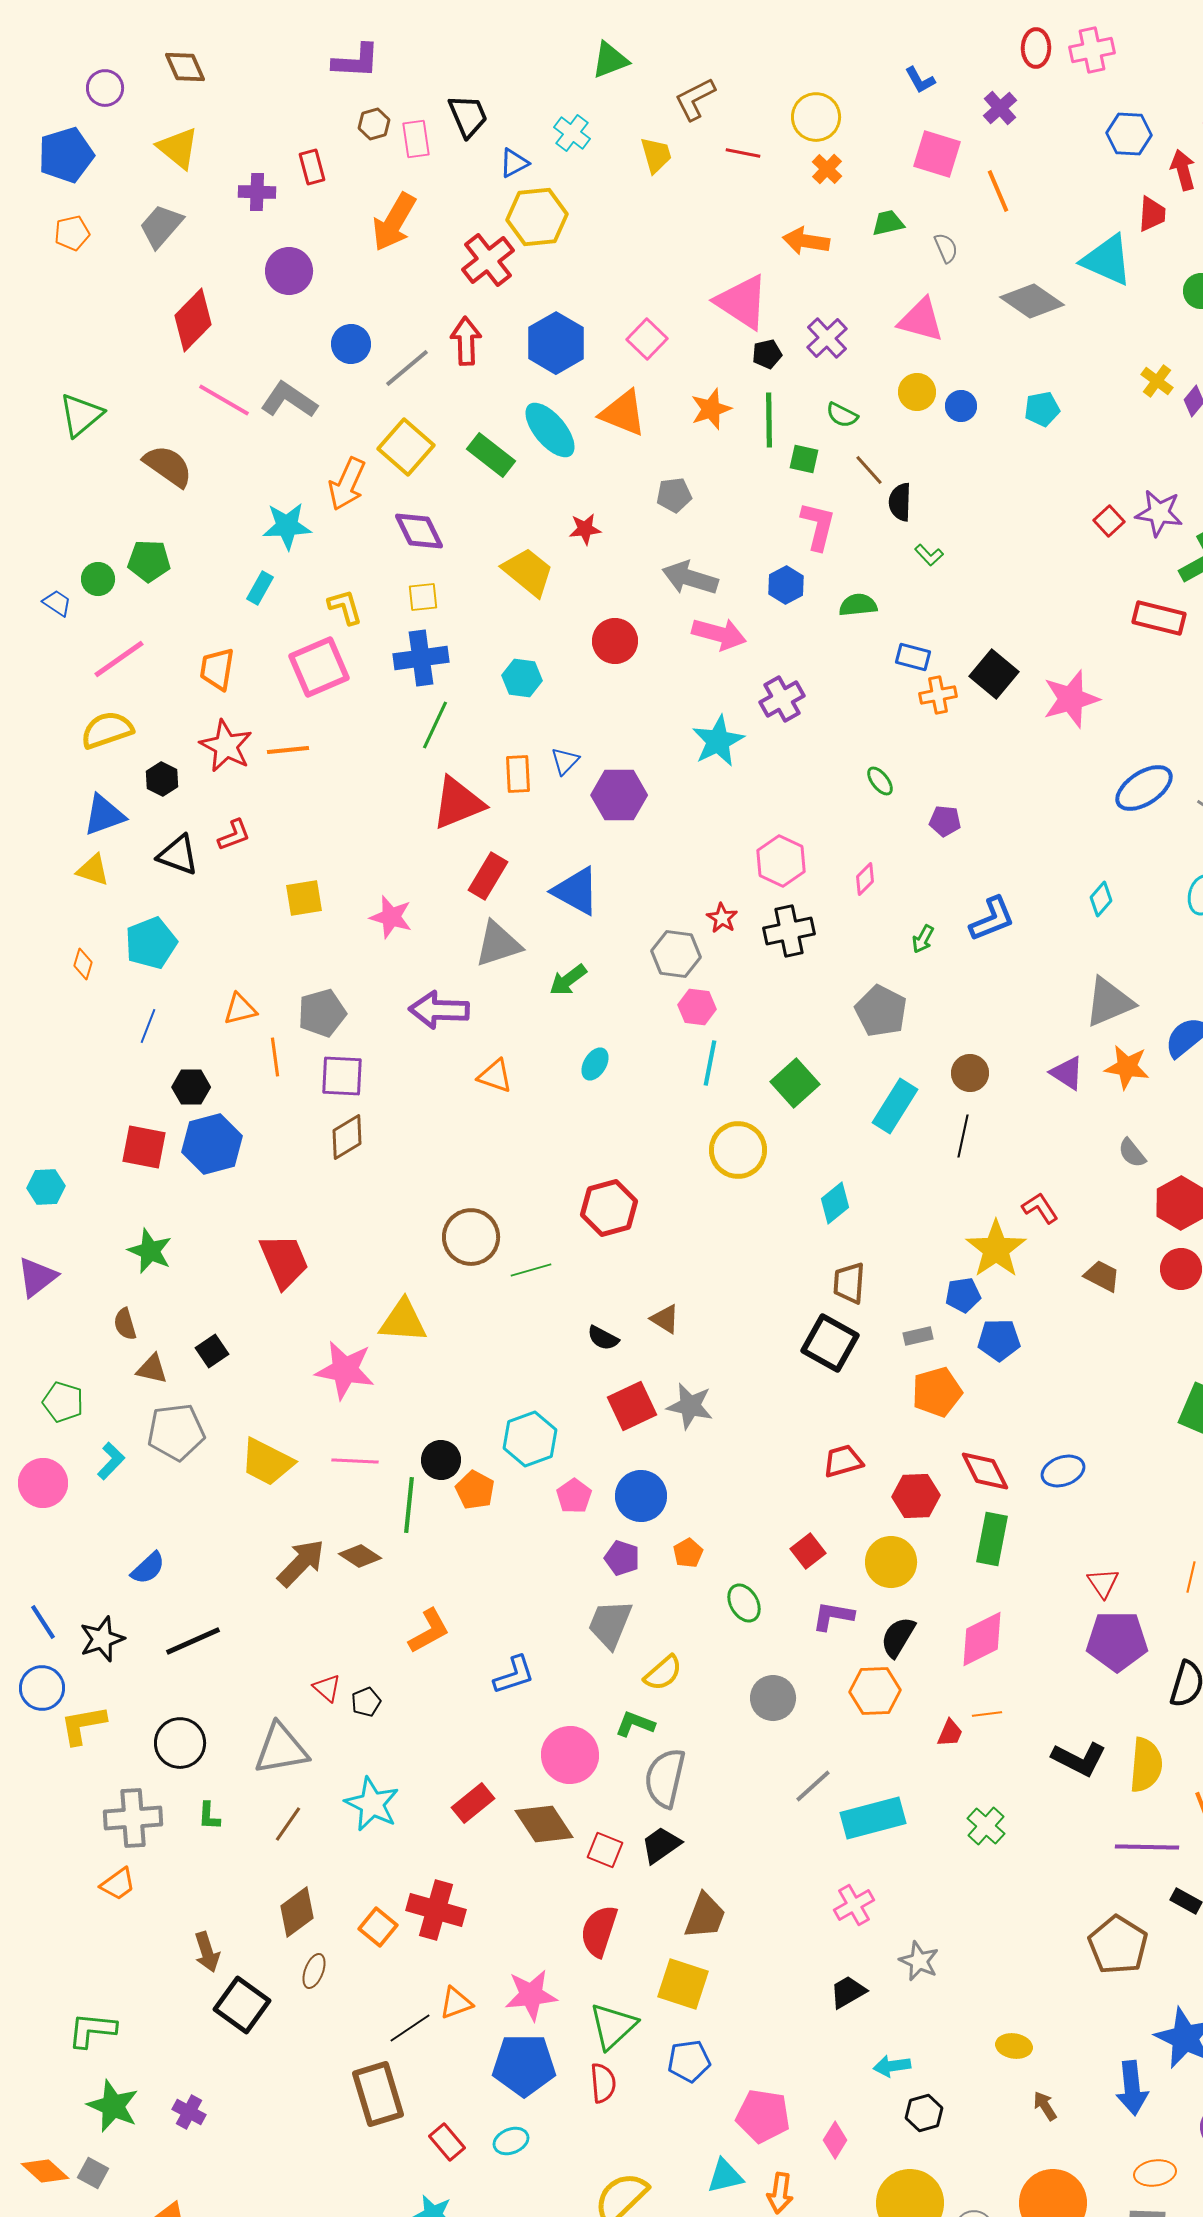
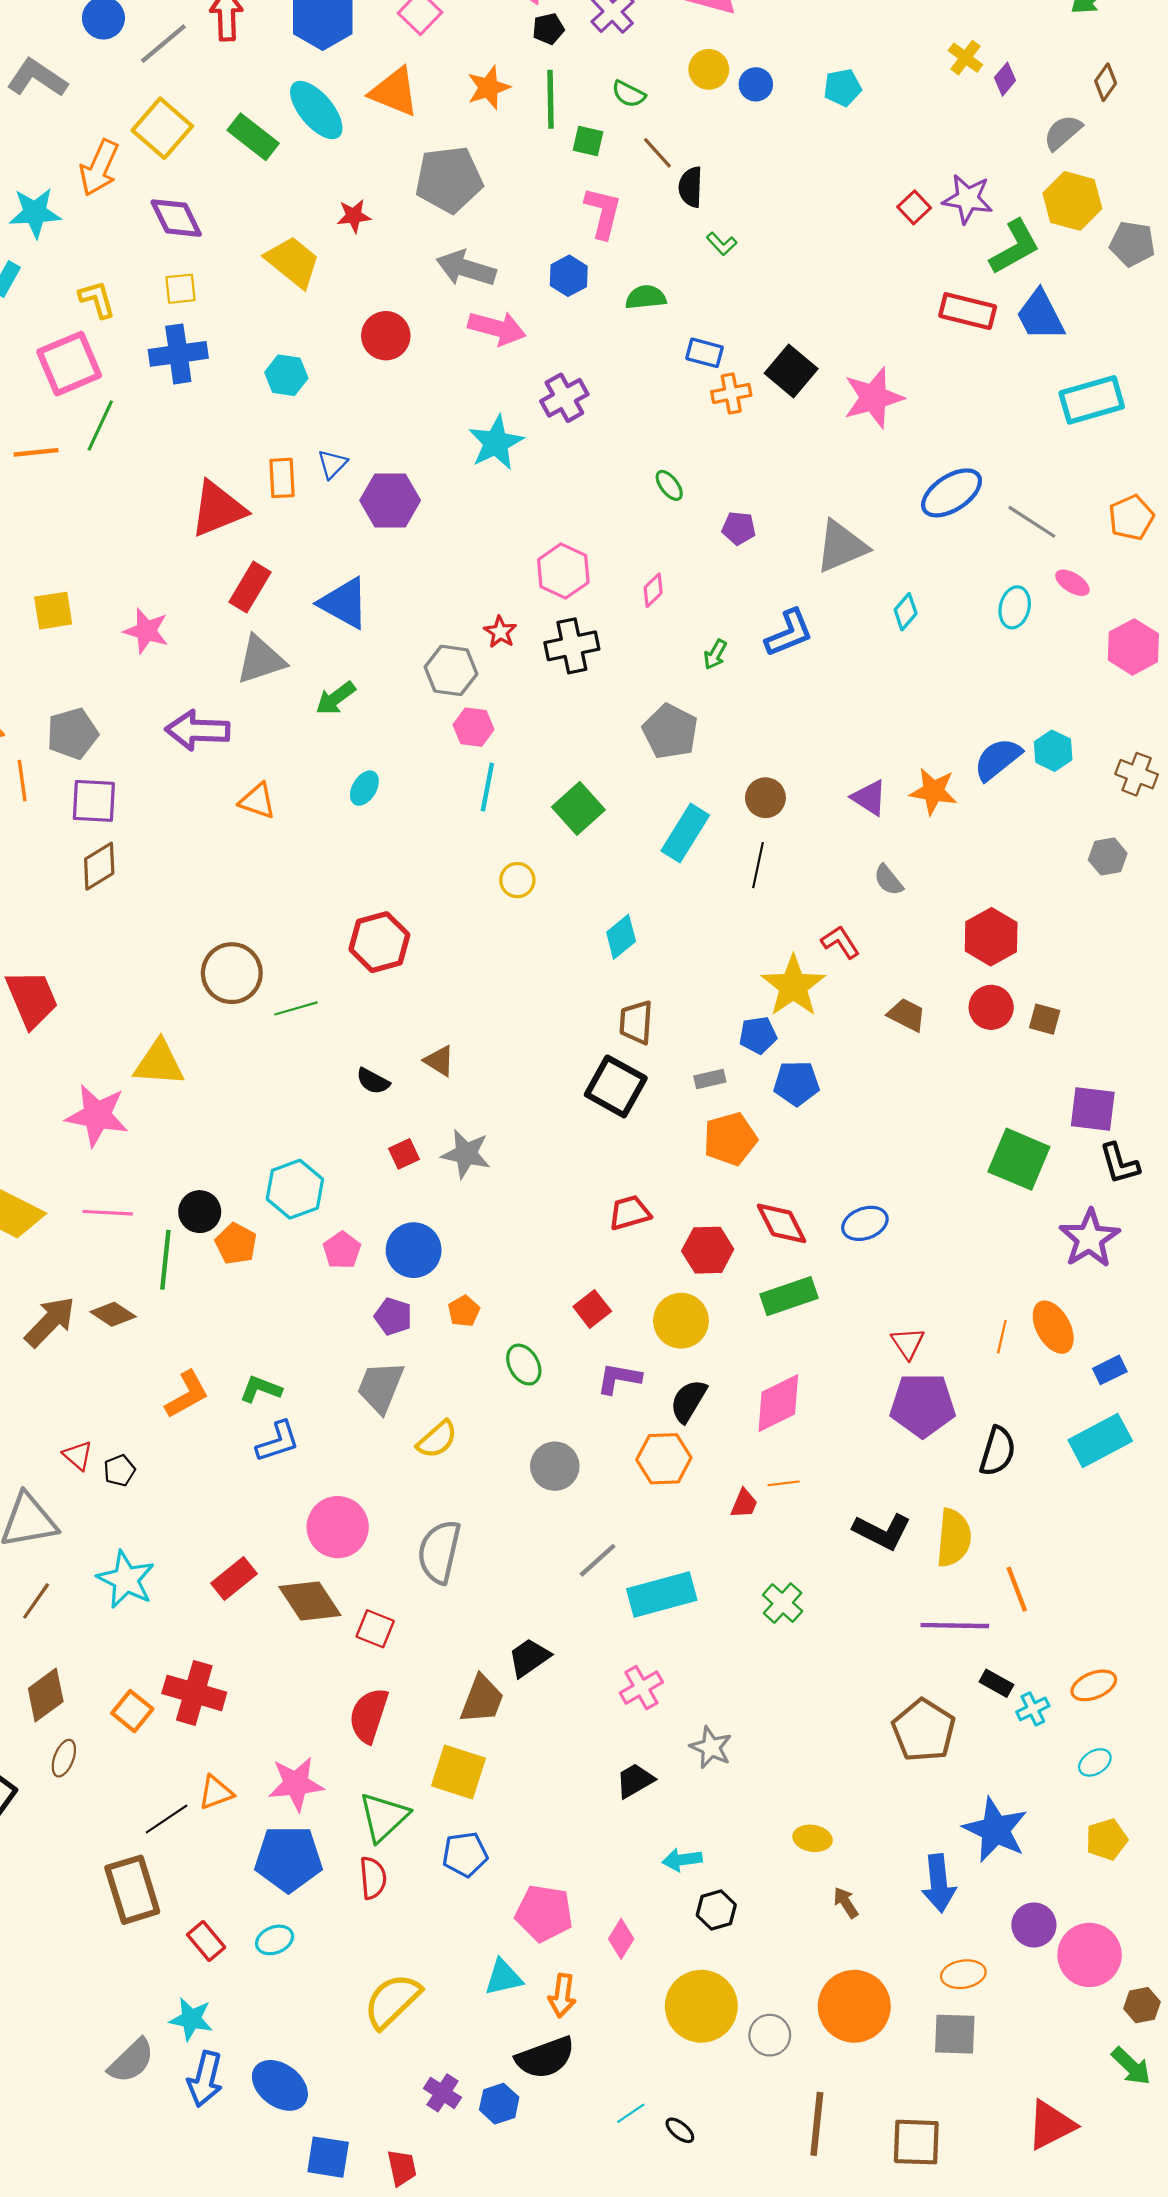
gray pentagon: (674, 495) -> (449, 180), size x1.8
green line: (435, 725) -> (100, 426), moved
gray triangle: (1109, 1002) -> (841, 546), moved
yellow circle: (738, 1150) -> (517, 880), size x0.6
gray semicircle: (1132, 1153) -> (888, 880), moved
red square: (632, 1406) -> (404, 1154), size x0.6
green rectangle: (992, 1539) -> (789, 1296), turned 60
green L-shape: (635, 1724) -> (261, 1389), moved
black trapezoid: (661, 1845) -> (529, 1658), moved

